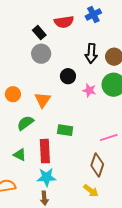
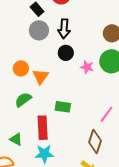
black arrow: (91, 53) -> (64, 29), moved
orange circle: (13, 94) -> (21, 68), moved
pink line: (109, 137) -> (107, 114), turned -36
green triangle: (20, 155) -> (16, 139), moved

